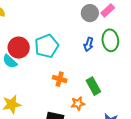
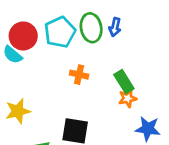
green ellipse: (110, 40) -> (91, 28), moved
orange star: (78, 103) -> (128, 98), moved

